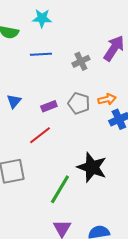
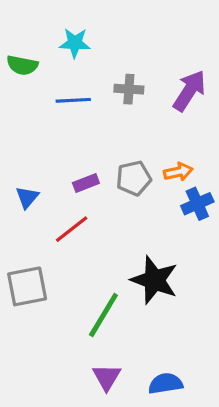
gray cross: (81, 61) -> (129, 89), moved, turned 30
blue triangle: (14, 101) -> (27, 197), moved
gray pentagon: (79, 103) -> (134, 178), turned -30

